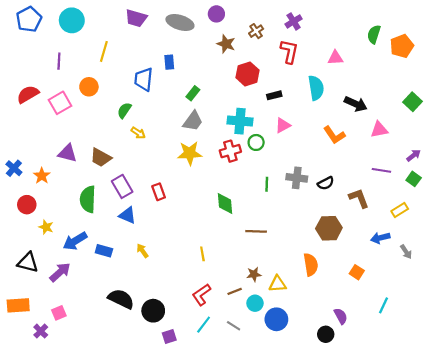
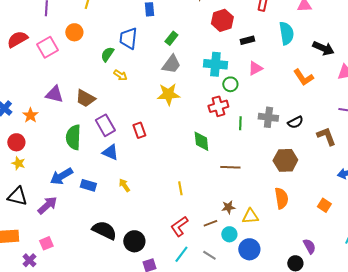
blue trapezoid: (144, 79) -> (128, 38), moved
red cross: (230, 151) -> (218, 106), moved
yellow star: (46, 227) -> (18, 163), moved
brown hexagon: (329, 228) -> (285, 160), moved

